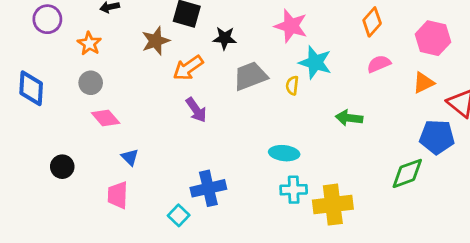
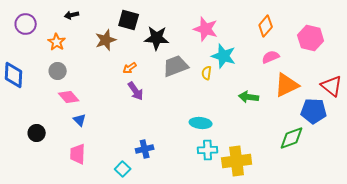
black star: (225, 38) -> (157, 38), size x1.4
orange arrow: (188, 68) -> (130, 68), moved, size x0.6
orange triangle: (423, 83) -> (287, 85), moved, size x1.5
blue triangle: (130, 157) -> (80, 120), moved
blue cross: (208, 188) -> (145, 149), size x0.7

